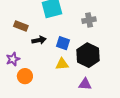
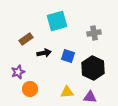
brown rectangle: (21, 26) -> (26, 39), turned -56
yellow triangle: (62, 64) -> (67, 92), moved

